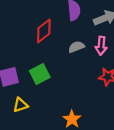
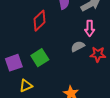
gray semicircle: (76, 47) -> (78, 46), moved

